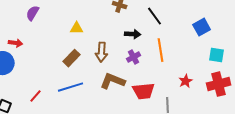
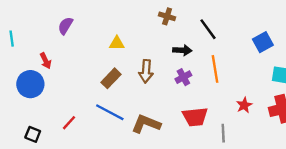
red arrow: (16, 43) -> (46, 61), turned 56
brown L-shape: (113, 81) -> (146, 124), moved
blue line: (71, 87) -> (110, 112), turned 45

